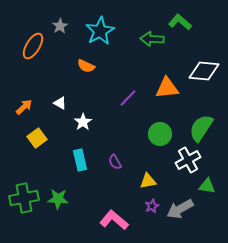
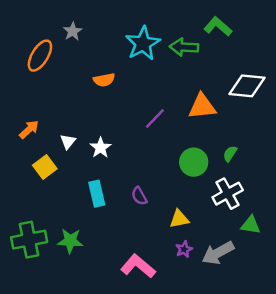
cyan star: (100, 31) -> (143, 43), moved
orange semicircle: (86, 66) -> (104, 80), turned -36
white triangle: (60, 103) -> (68, 142), moved, turned 40
green semicircle: (201, 128) -> (230, 154), moved, size x0.5

